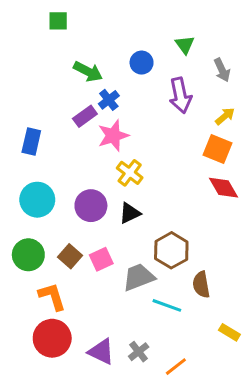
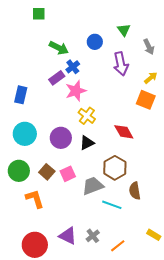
red diamond: (224, 188) -> (124, 132), moved
yellow rectangle: (229, 332) -> (154, 235), moved
red circle: (52, 338) -> (35, 245), moved

